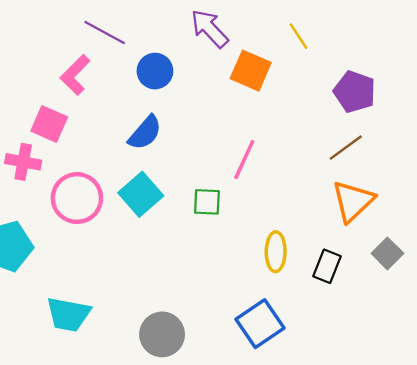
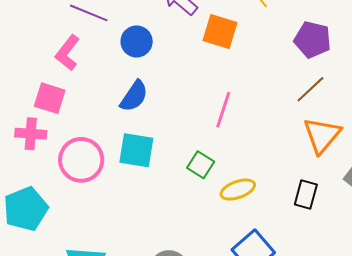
cyan square: (141, 194) -> (136, 150), turned -33
green square: (207, 202) -> (201, 165), moved, turned 36
yellow ellipse: (276, 252) -> (238, 190), moved, turned 76

